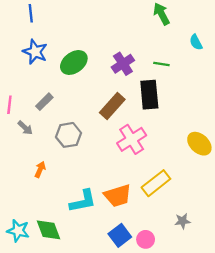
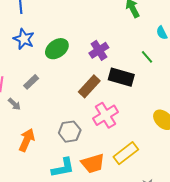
green line: (161, 64) -> (147, 57), moved, turned 40
black rectangle: (149, 95) -> (121, 77), turned -70
gray hexagon: (68, 135) -> (70, 132), moved
orange arrow: (40, 169) -> (27, 140), size x1.6

